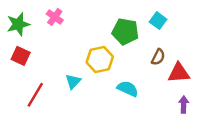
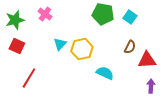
green pentagon: (125, 32) -> (103, 14), moved
cyan triangle: (73, 81) -> (60, 44), moved

